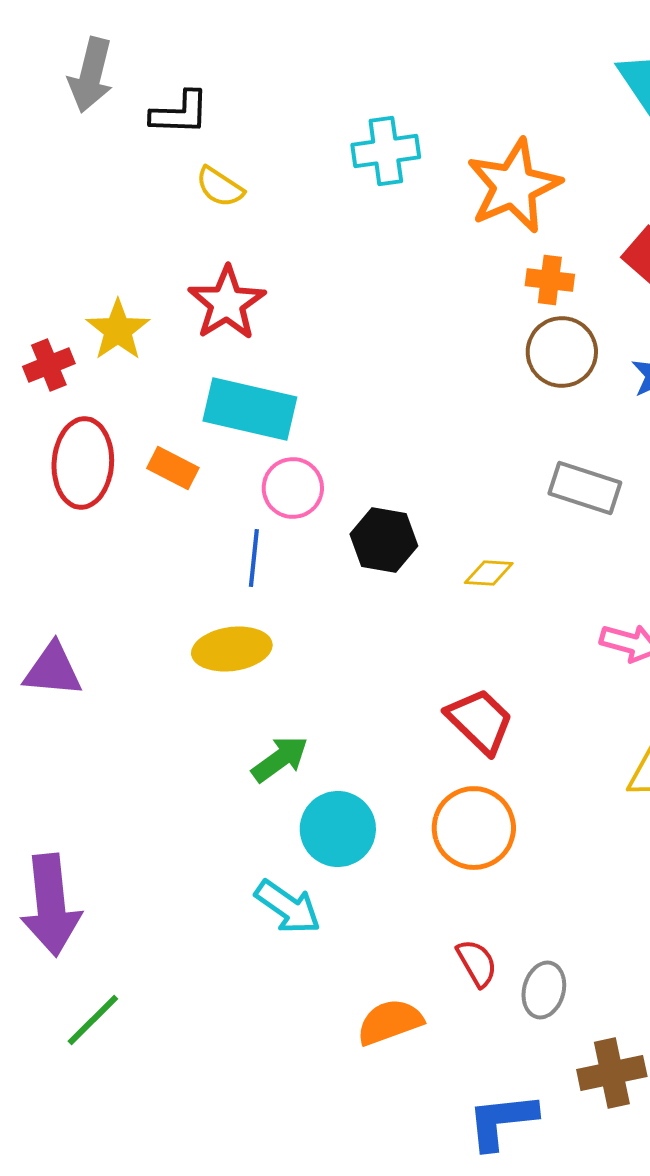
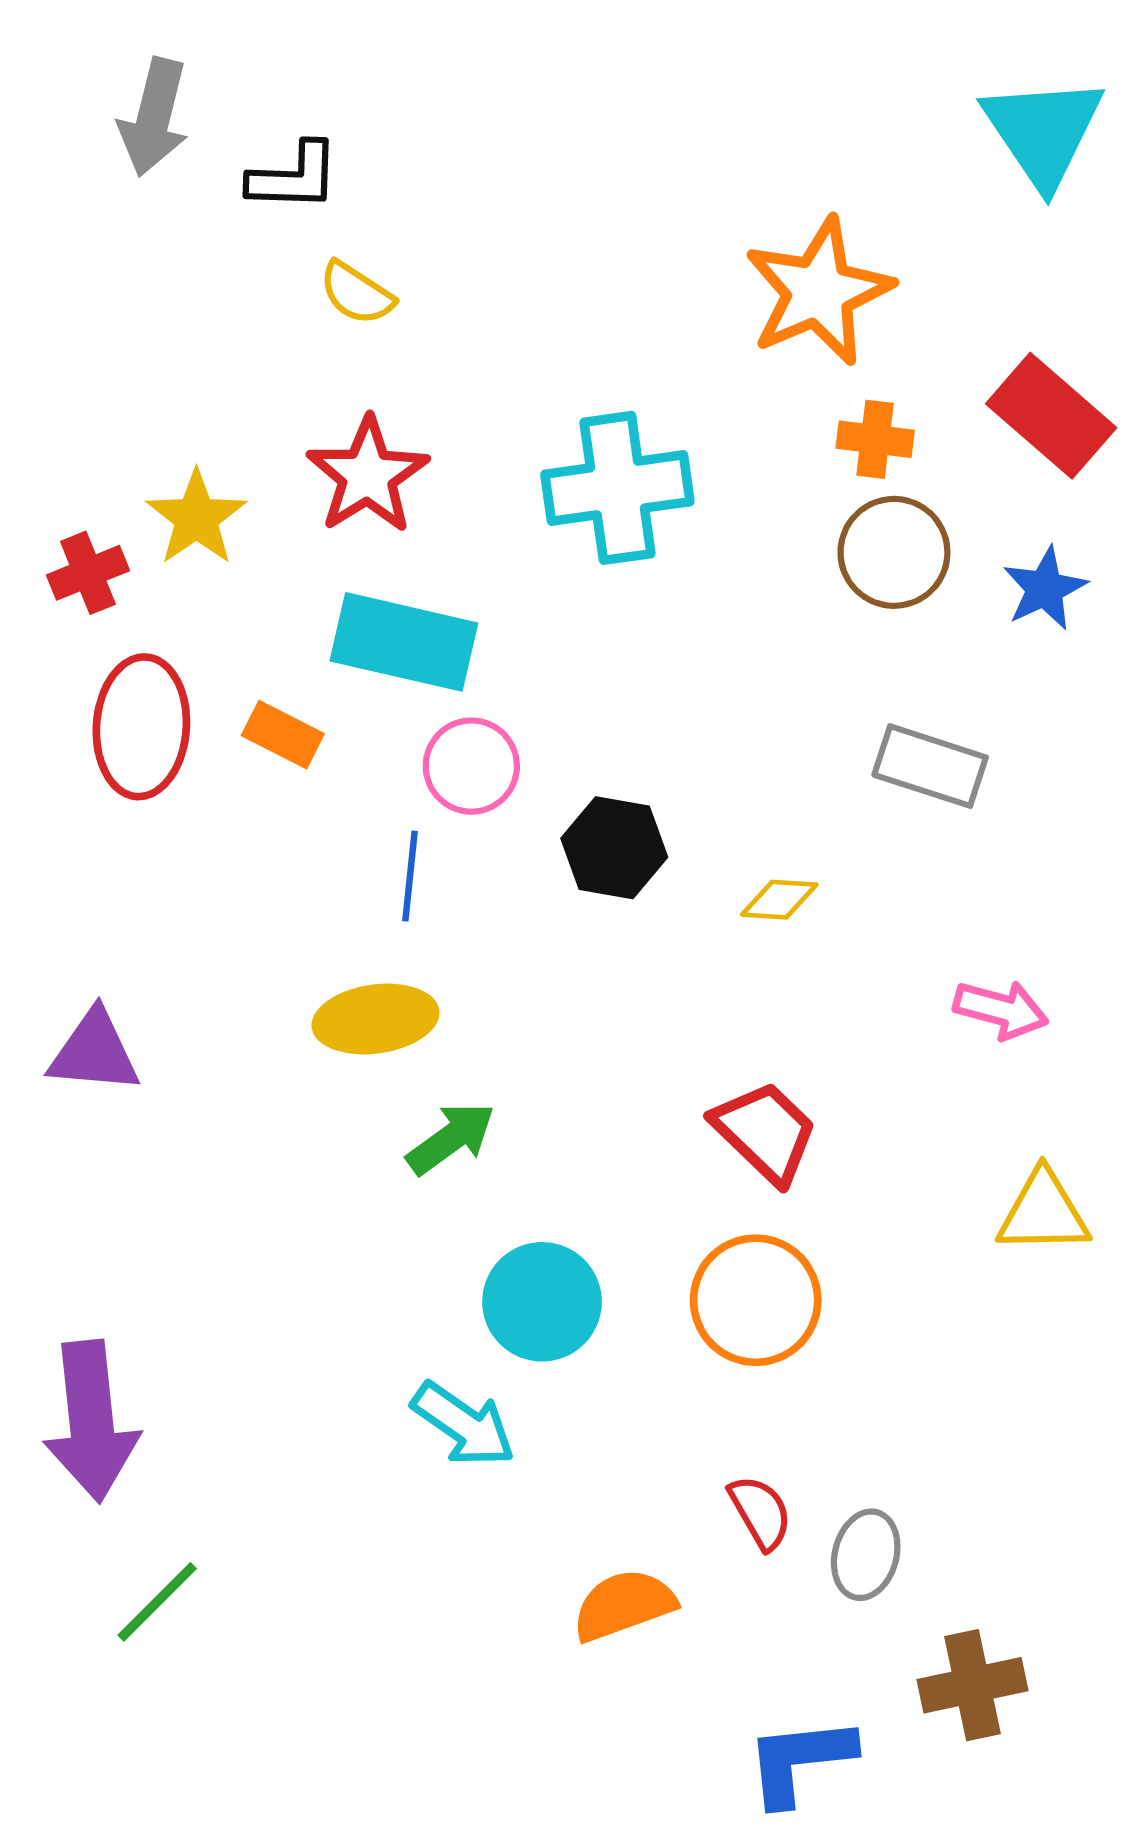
cyan cross: (386, 151) -> (617, 488), moved, size x1.4
green arrow: (280, 759) -> (451, 1138), moved

